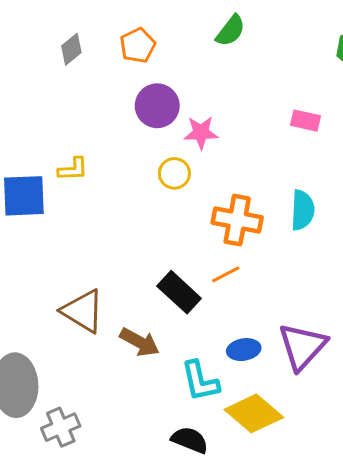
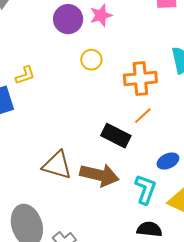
pink star: (201, 133) -> (101, 15), moved
brown arrow: (140, 342) -> (99, 175), size x1.4
cyan L-shape: (200, 381) -> (145, 189), turned -132

